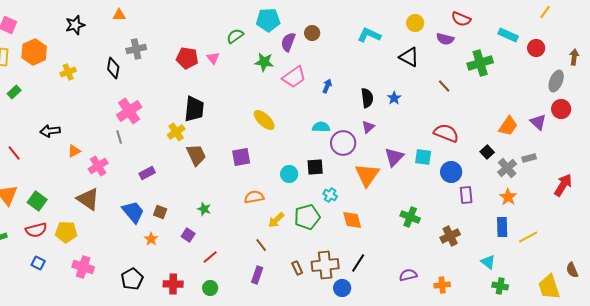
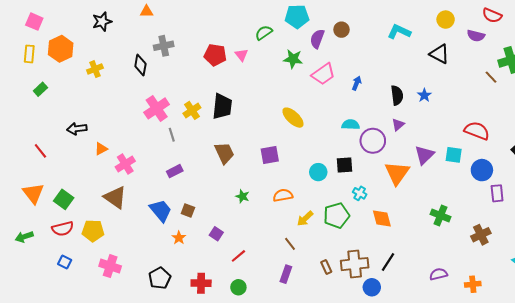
brown line: (444, 86) -> (491, 77), moved
yellow cross: (176, 132) -> (192, 110), moved
gray line: (119, 137) -> (172, 135), moved
green star: (204, 209) -> (242, 196), moved

